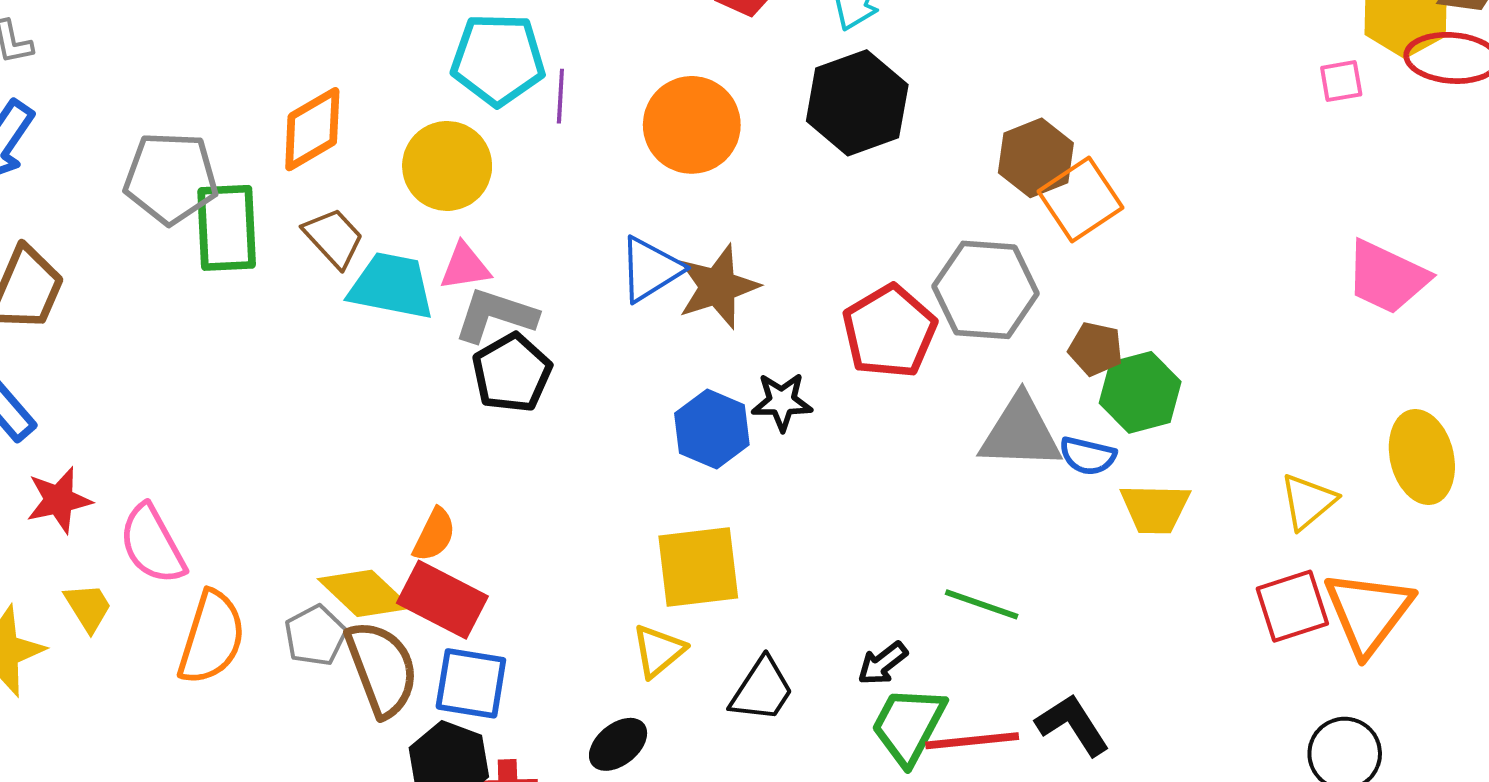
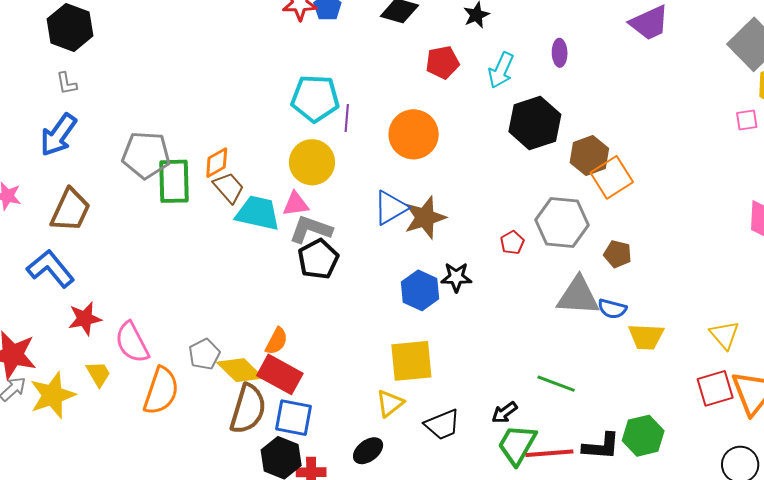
black hexagon: (857, 103) -> (535, 123), moved
orange diamond: (312, 129) -> (217, 163), moved, size x0.7
yellow circle: (447, 166) -> (312, 162), moved
red pentagon: (889, 331) -> (512, 243), size x0.5
green hexagon: (1140, 392) -> (643, 436), moved
yellow triangle: (1308, 501) -> (724, 335), turned -32
gray pentagon: (315, 636) -> (204, 354), moved
brown semicircle: (382, 669) -> (248, 409), turned 36
black trapezoid: (762, 690) -> (442, 425), turned 33
black L-shape: (1073, 725) -> (601, 446), turned 126

